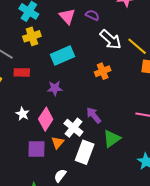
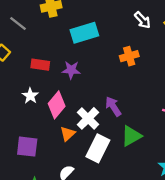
white arrow: (111, 39) -> (142, 20), size x0.7
red rectangle: (22, 72) -> (40, 65), moved
purple square: (36, 149) -> (27, 147), moved

